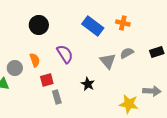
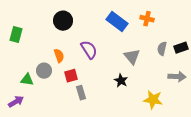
gray semicircle: (127, 53) -> (162, 49), moved, turned -48
gray circle: (15, 68) -> (44, 71), moved
black star: (88, 84) -> (121, 81), moved
gray arrow: (152, 91) -> (177, 77), moved

